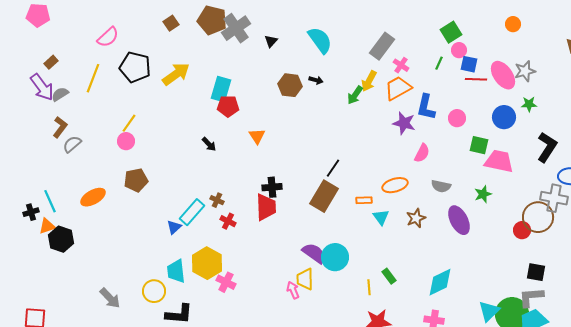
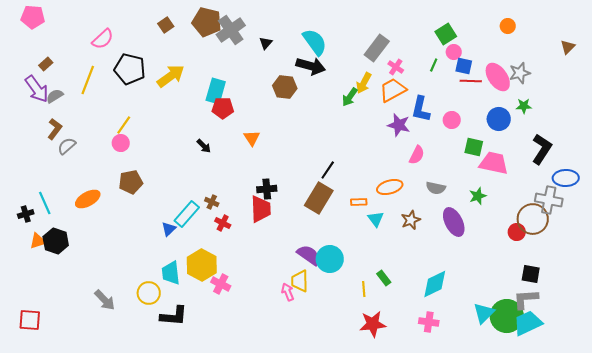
black arrow: (316, 80) -> (311, 66), moved, size x2.0
orange triangle: (47, 226) -> (38, 241), moved

